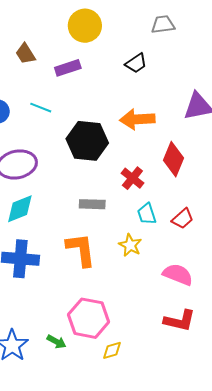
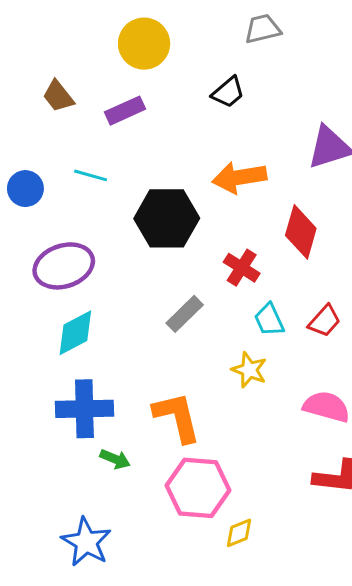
gray rectangle: (92, 204) -> (185, 314), turned -40
orange L-shape: (81, 250) -> (177, 417), moved
green arrow: (56, 342) -> (115, 459), moved

